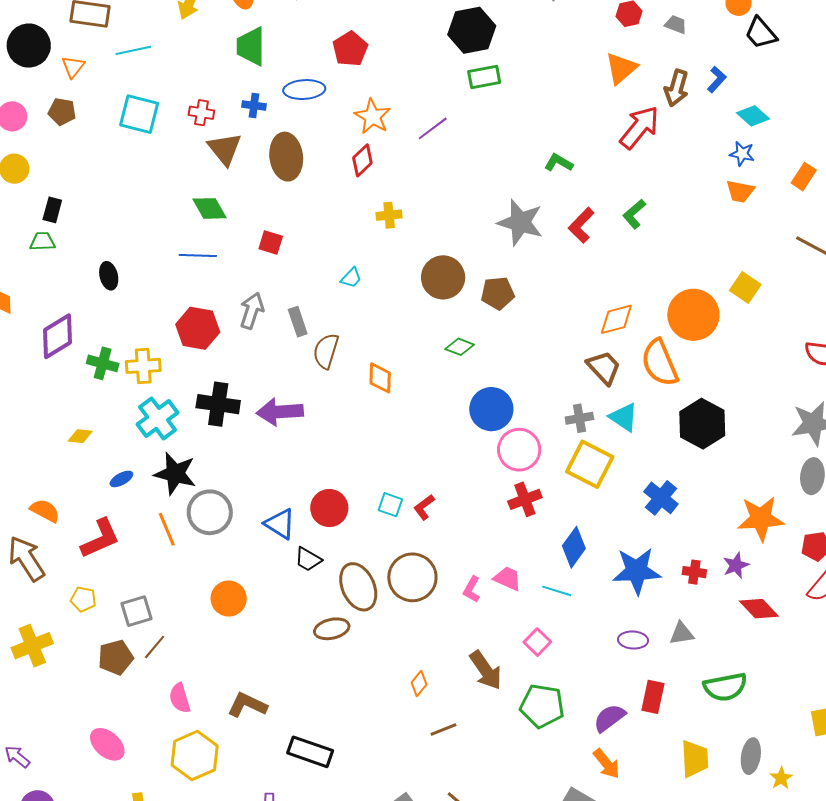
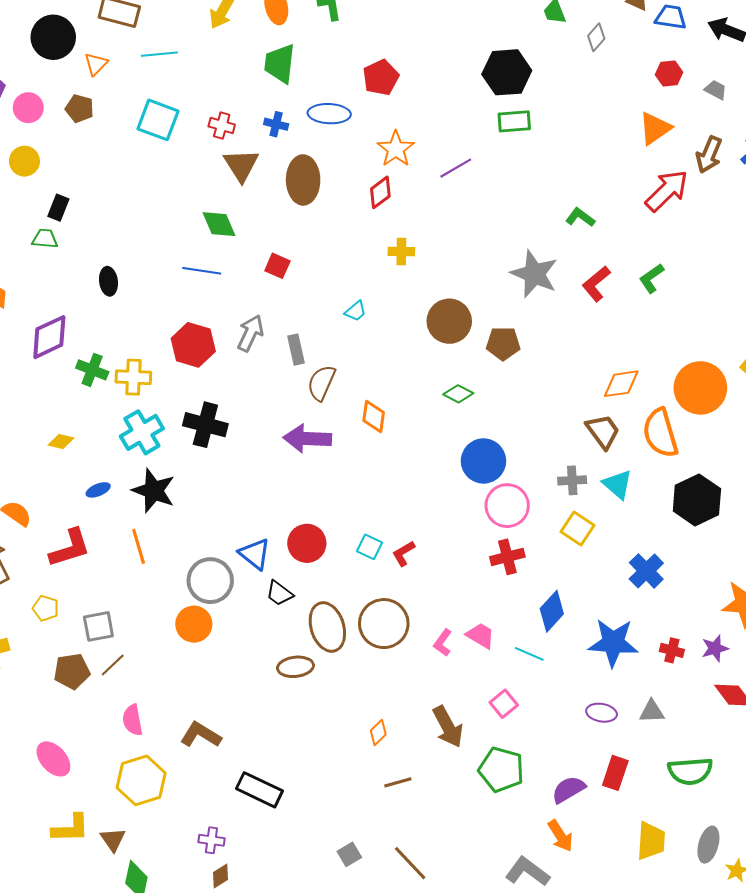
purple arrow: (280, 412) -> (307, 439), moved
yellow square: (590, 464) -> (578, 528), size x0.7
gray circle: (210, 512) -> (210, 581), moved

